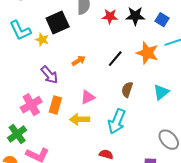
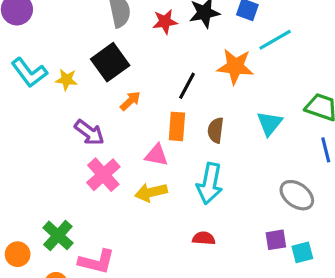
black square: (58, 22) -> (110, 62), moved
pink triangle: (88, 97) -> (156, 155), turned 49
pink cross: (31, 105) -> (103, 175), moved
orange rectangle: (55, 105) -> (177, 126), moved

